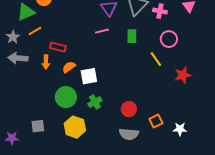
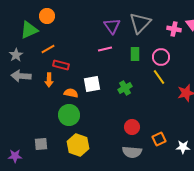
pink cross: (160, 11) -> (174, 29), moved
orange line: (35, 31) -> (48, 49), moved
pink circle: (169, 39) -> (161, 57), moved
orange semicircle: (69, 67) -> (71, 93), moved, turned 48
white square: (89, 76) -> (92, 84), moved
green cross: (95, 102) -> (125, 88), moved

